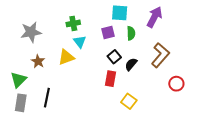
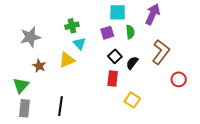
black line: (47, 98) -> (60, 106), moved

